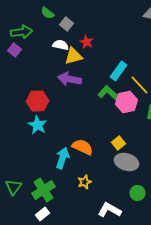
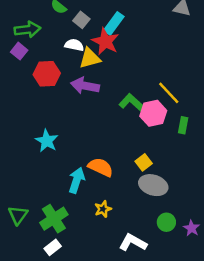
red star: (86, 42) -> (105, 41), size x1.6
cyan rectangle: (118, 71) -> (114, 23), moved
red hexagon: (38, 101) -> (47, 74), moved

